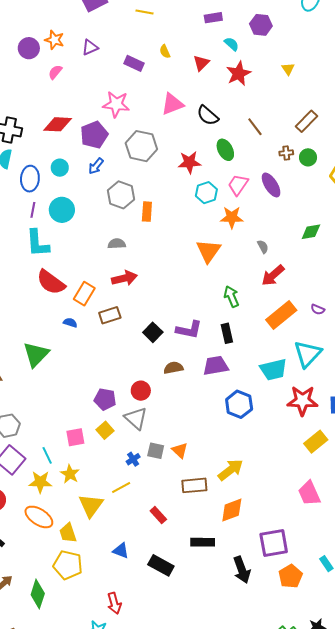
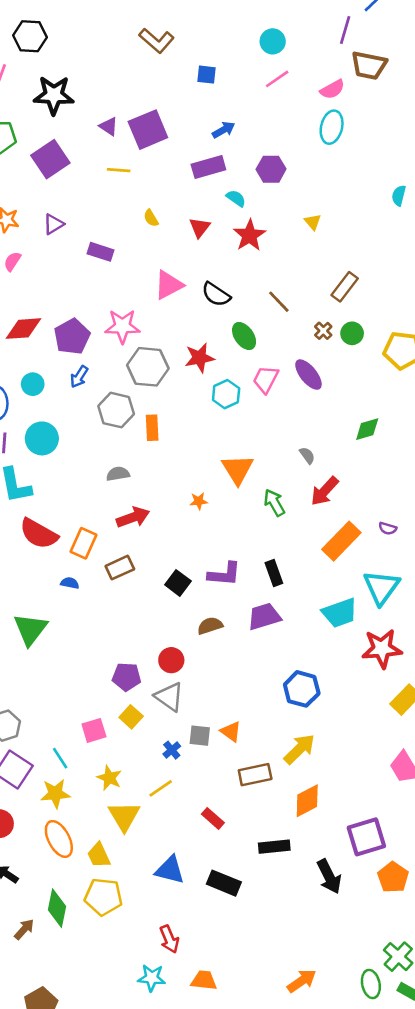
purple rectangle: (213, 18) -> (208, 167), size x1.4
purple rectangle: (134, 63) -> (100, 252), moved
pink star: (116, 104) -> (122, 326), moved
gray hexagon: (141, 146) -> (148, 367), moved
brown cross: (286, 153) -> (323, 331), turned -32
orange star: (232, 217) -> (199, 501), moved, size x0.6
green arrow: (231, 297) -> (274, 503), moved
blue hexagon: (239, 404) -> (302, 689), moved
yellow star: (70, 474) -> (109, 778), moved
orange ellipse: (39, 517) -> (59, 839), turned 36
blue triangle: (121, 551) -> (170, 870), size x1.4
green diamond: (38, 594) -> (57, 908), moved

